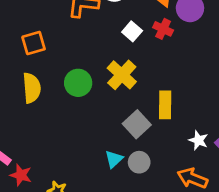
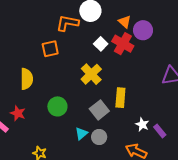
red cross: (163, 29) -> (123, 44), size x1.5
orange square: (34, 43) -> (50, 49), moved
green circle: (78, 83) -> (57, 106), moved
red star: (21, 175) -> (18, 113), moved

